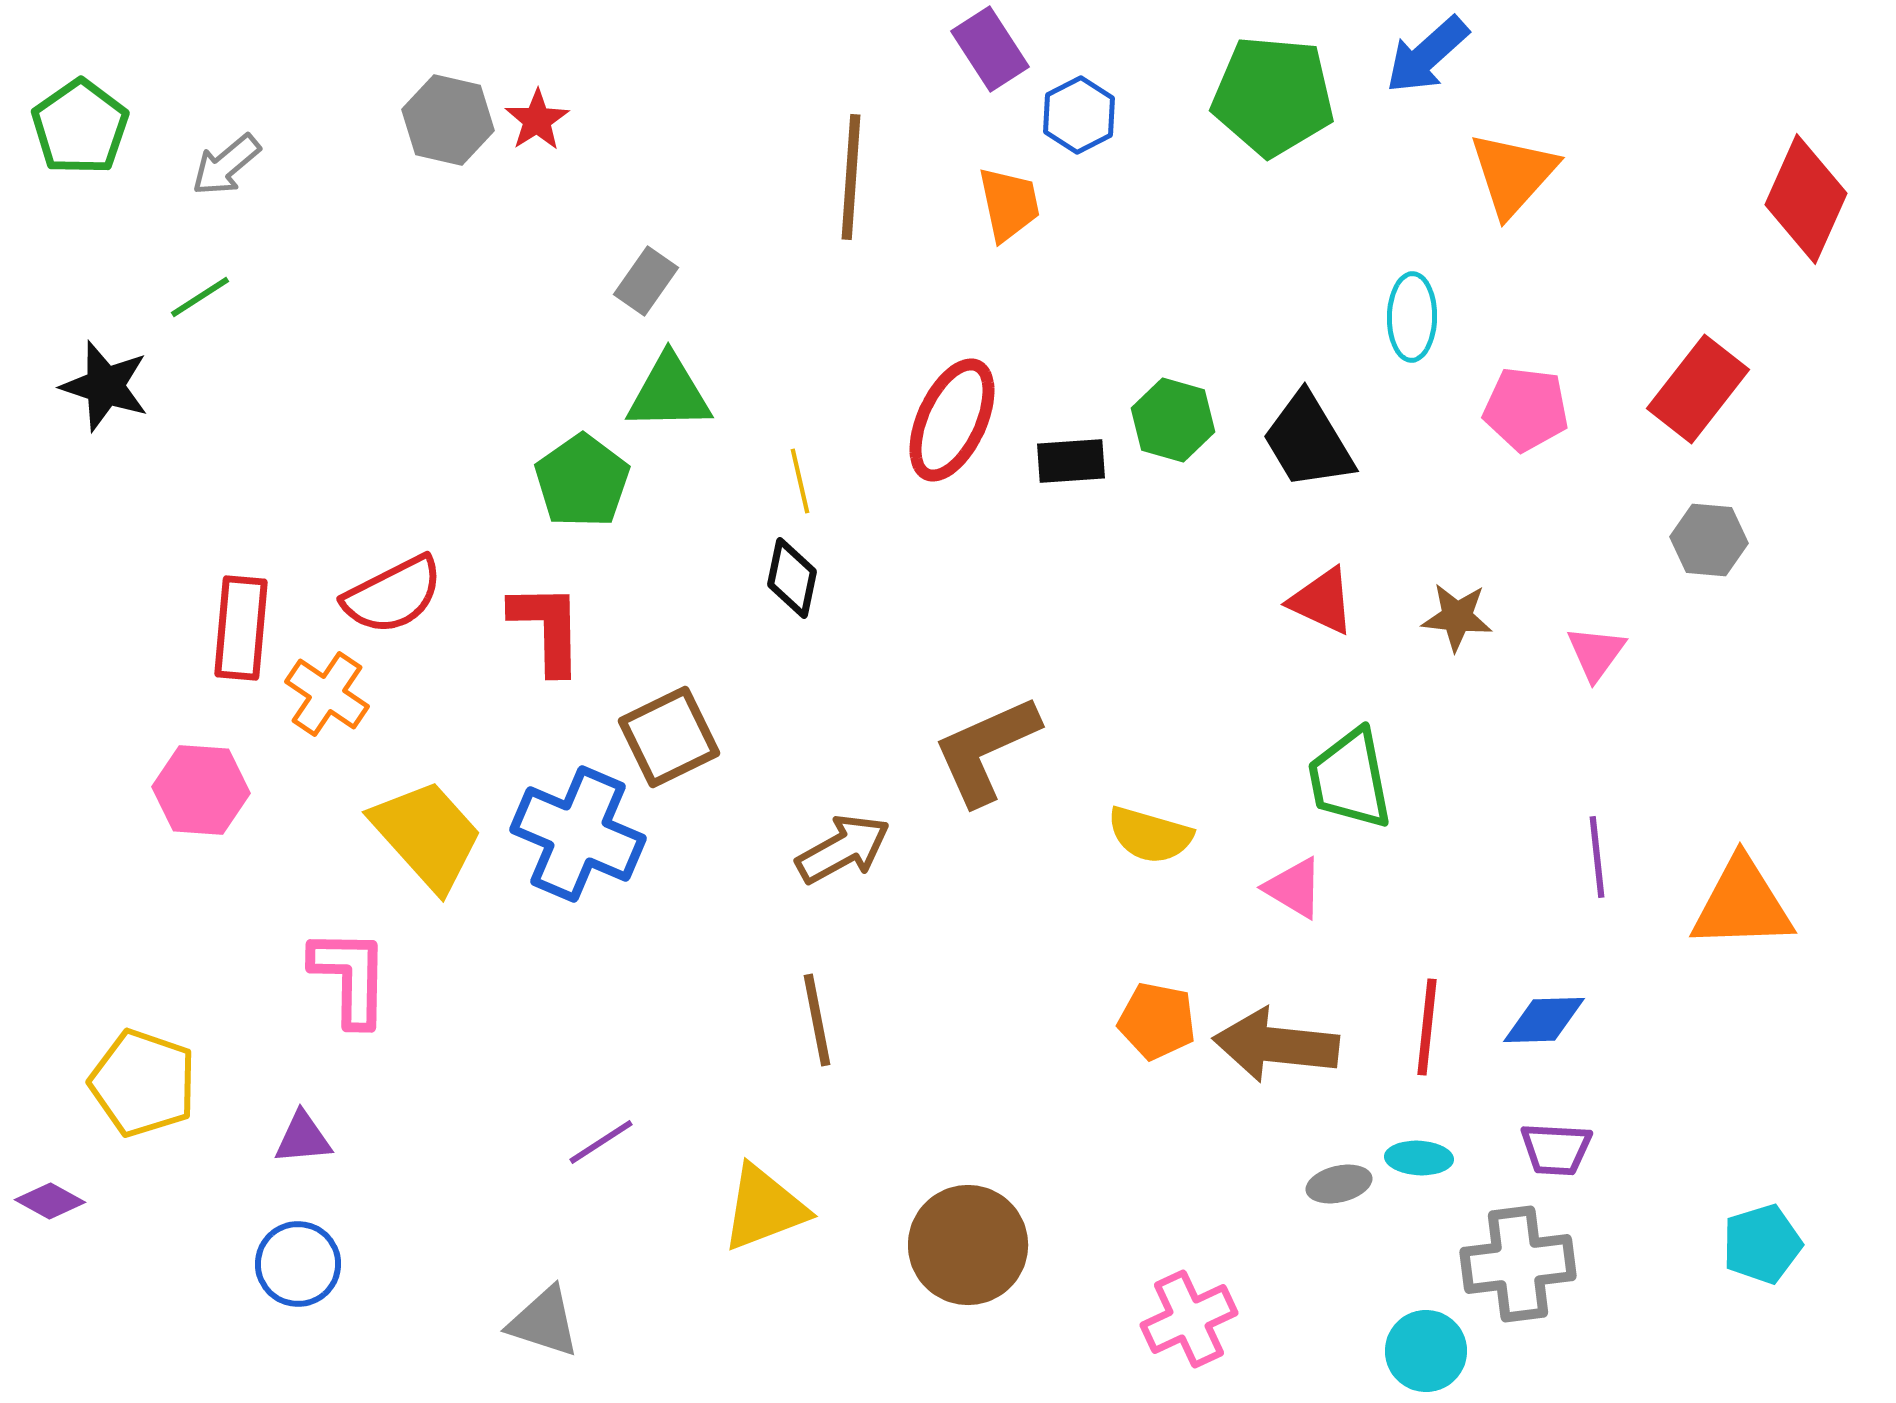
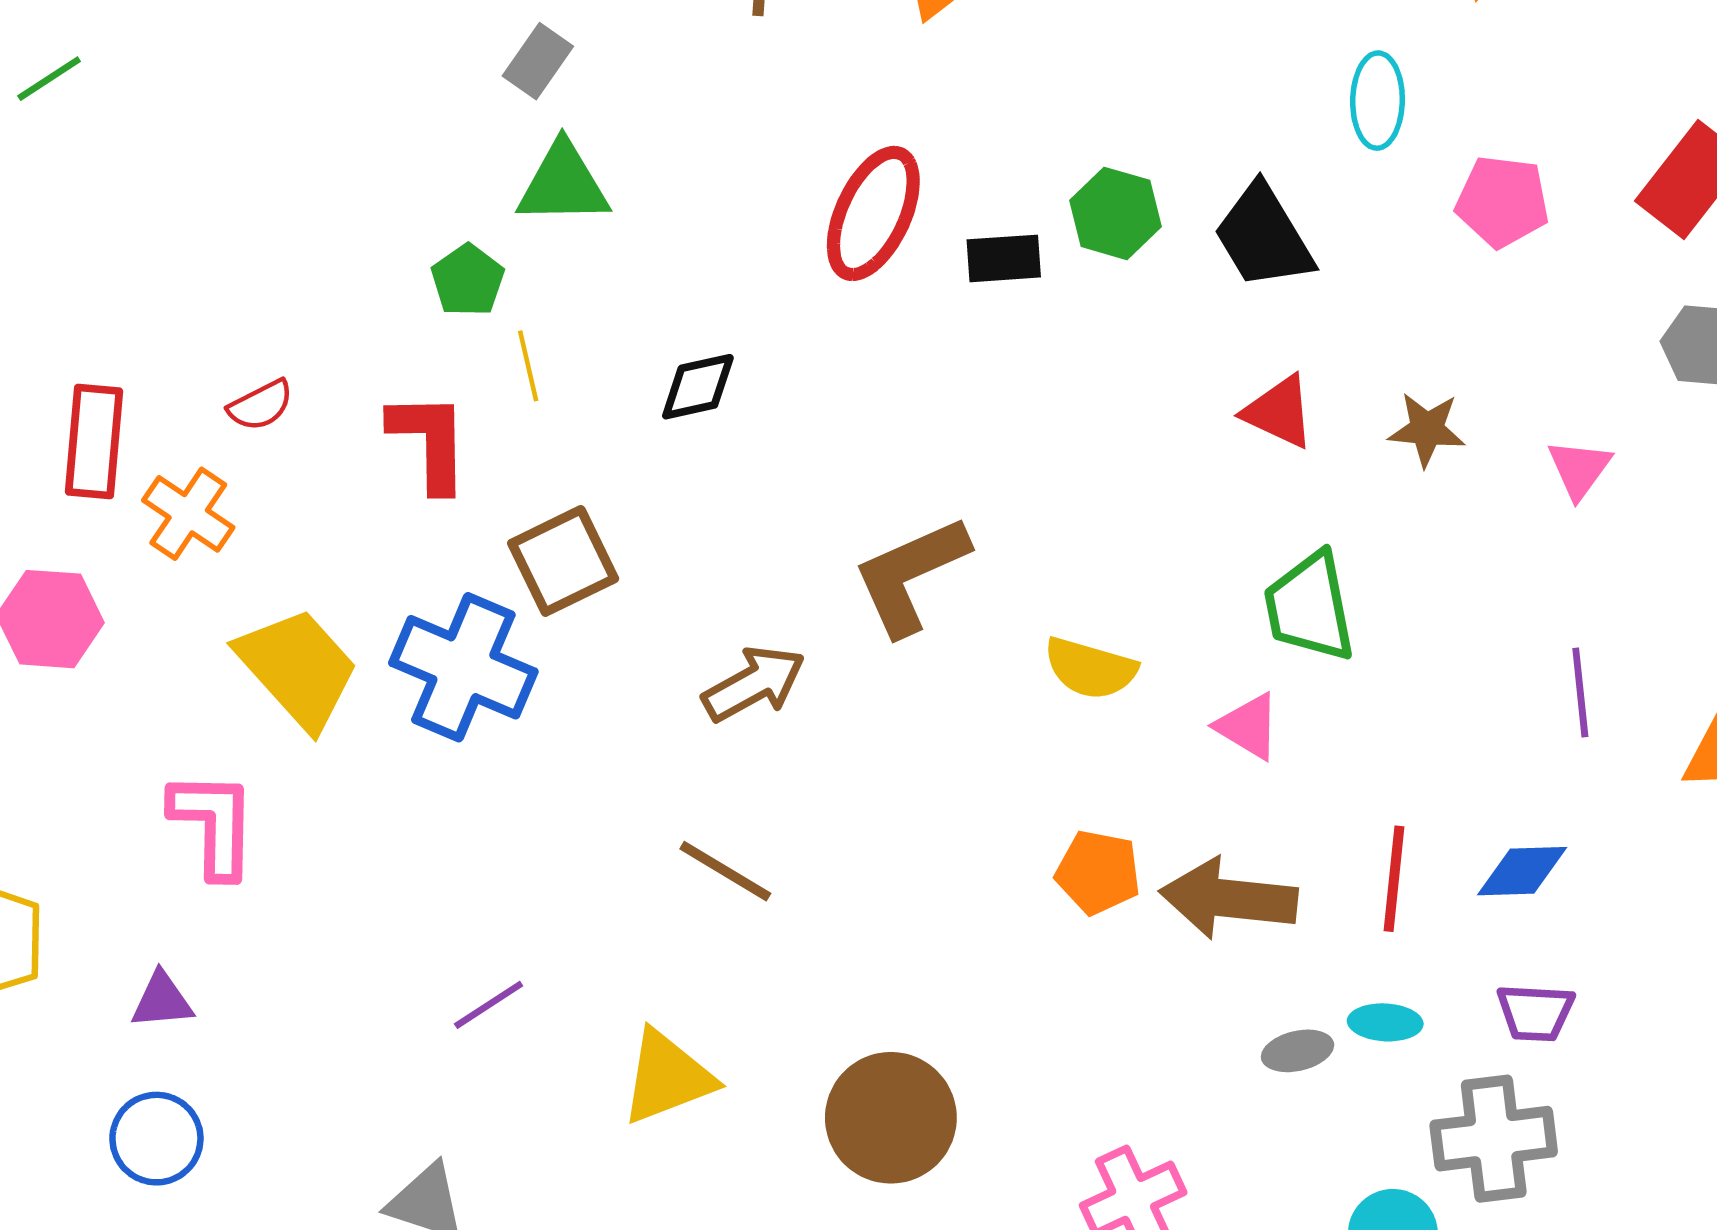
green pentagon: (582, 481) -> (468, 280), size x0.7
yellow line: (800, 481) -> (528, 366), moved
black diamond: (792, 578) -> (698, 387), turned 66
red semicircle: (393, 595) -> (261, 405), size x0.6
brown line: (817, 1020) -> (725, 871), turned -48

